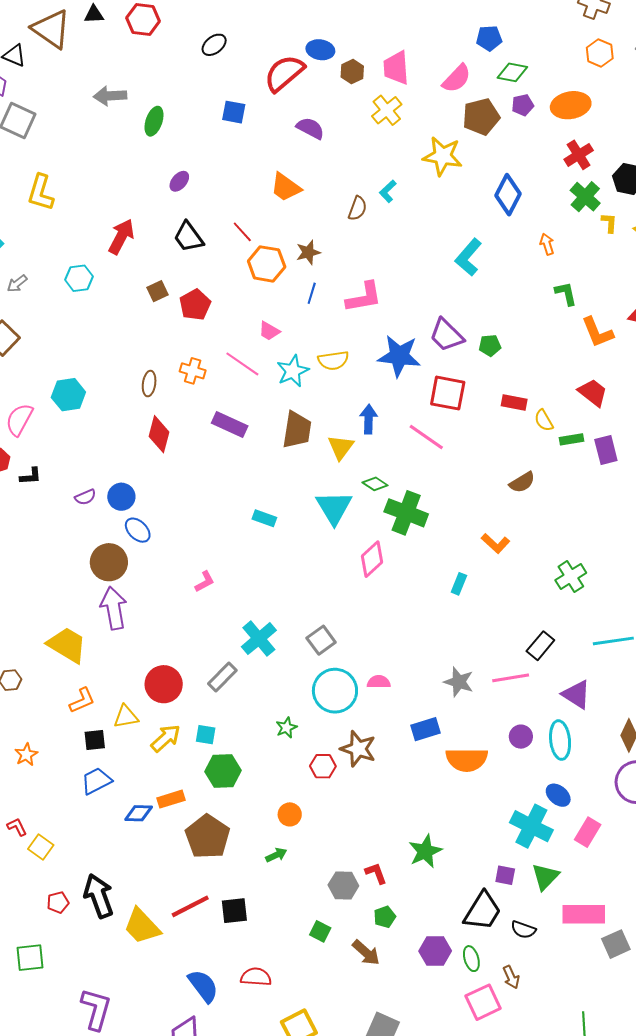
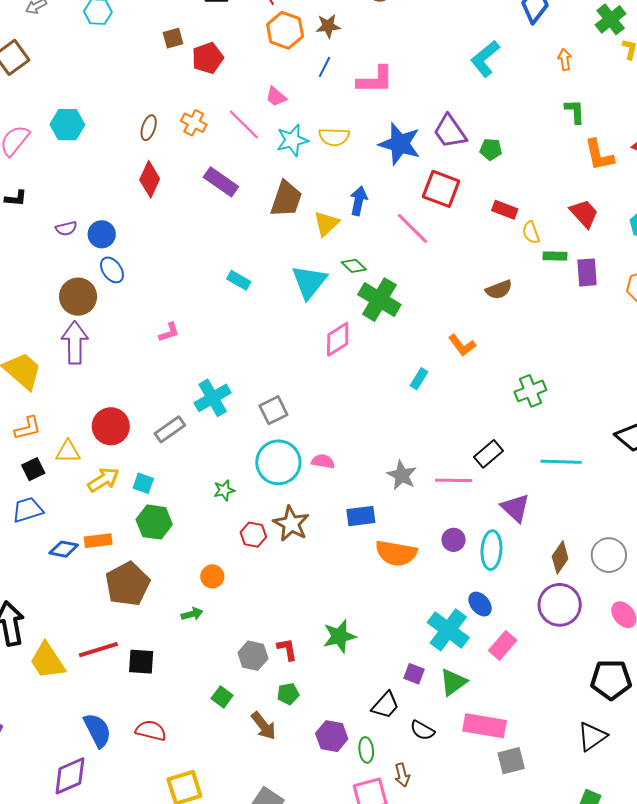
black square: (95, 740) -> (33, 469), turned -30
black trapezoid: (483, 911) -> (385, 705), size x0.7

